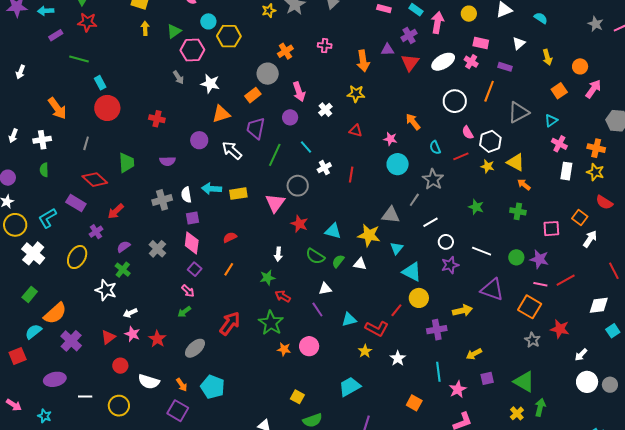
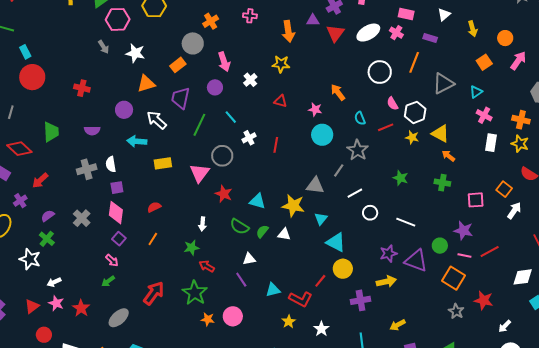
cyan arrow: (212, 189) -> (137, 141), moved
green circle: (516, 257) -> (440, 246), moved
purple star: (450, 265) -> (388, 254), moved

